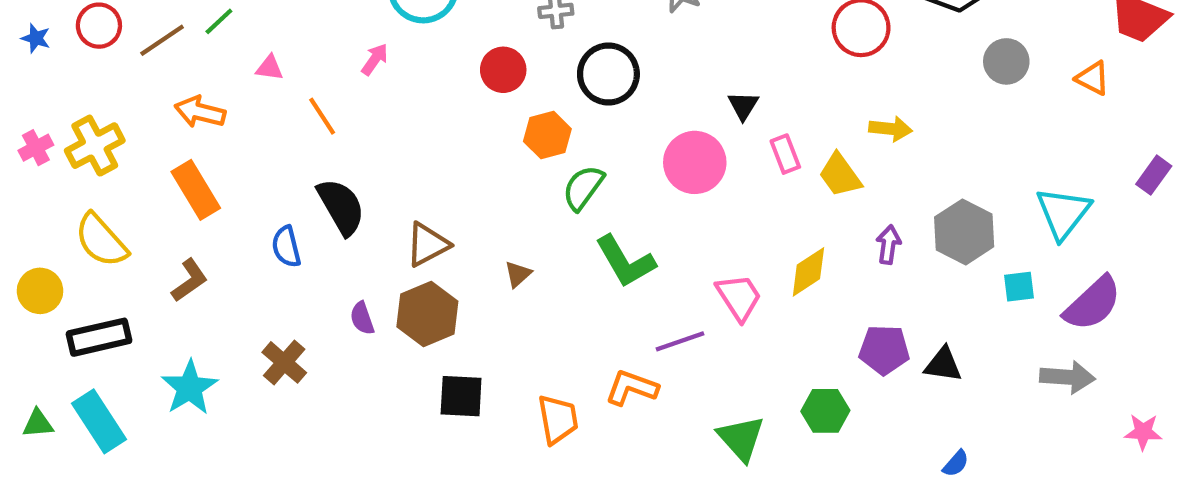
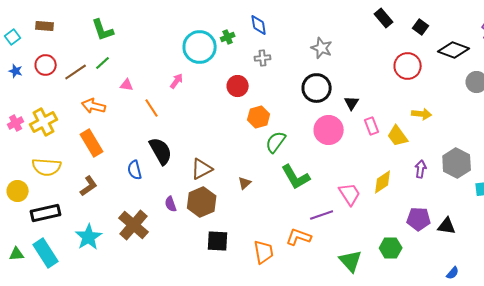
black circle: (608, 74) -> (317, 88), moved
yellow semicircle: (101, 240) -> (47, 167), turned -44
brown cross: (284, 362) -> (134, 225), size x1.4

